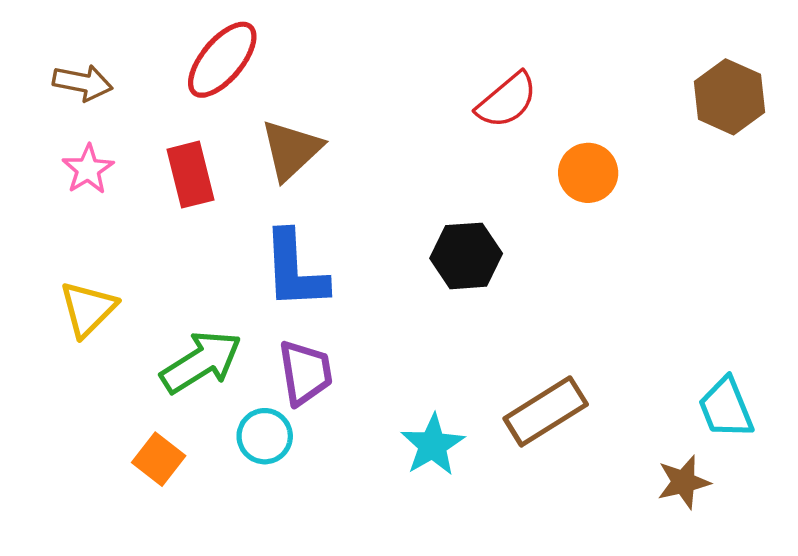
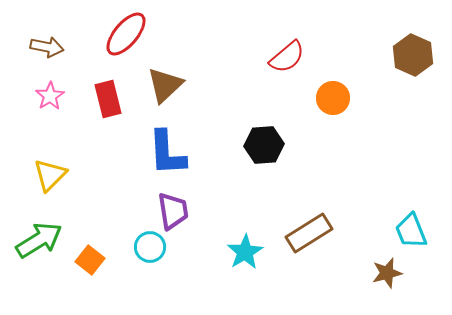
green arrow: (201, 362) -> (39, 240), moved

